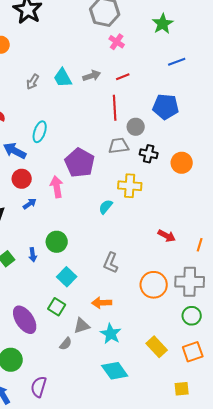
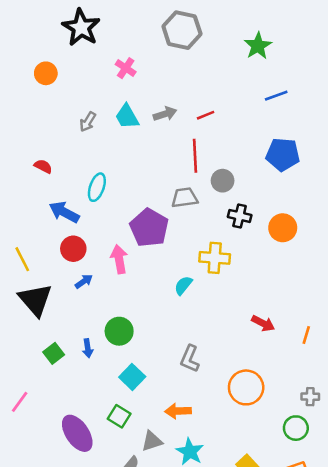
pink cross: (117, 42) -> (126, 68), moved
blue pentagon: (166, 107) -> (283, 154), moved
gray trapezoid: (119, 146) -> (185, 198), moved
gray cross: (190, 282) -> (310, 397), moved, size x0.5

